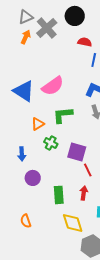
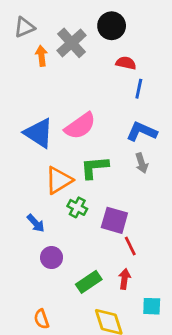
gray triangle: (26, 17) -> (24, 27), moved
orange arrow: (26, 37) -> (41, 56), turned -32
orange triangle: (38, 124) -> (59, 180), size x1.5
blue arrow: (22, 154) -> (36, 223), turned -40
green rectangle: (59, 195) -> (89, 282), turned 60

